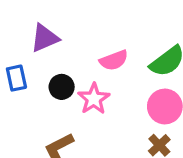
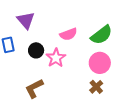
purple triangle: (45, 38) -> (26, 20), turned -48

